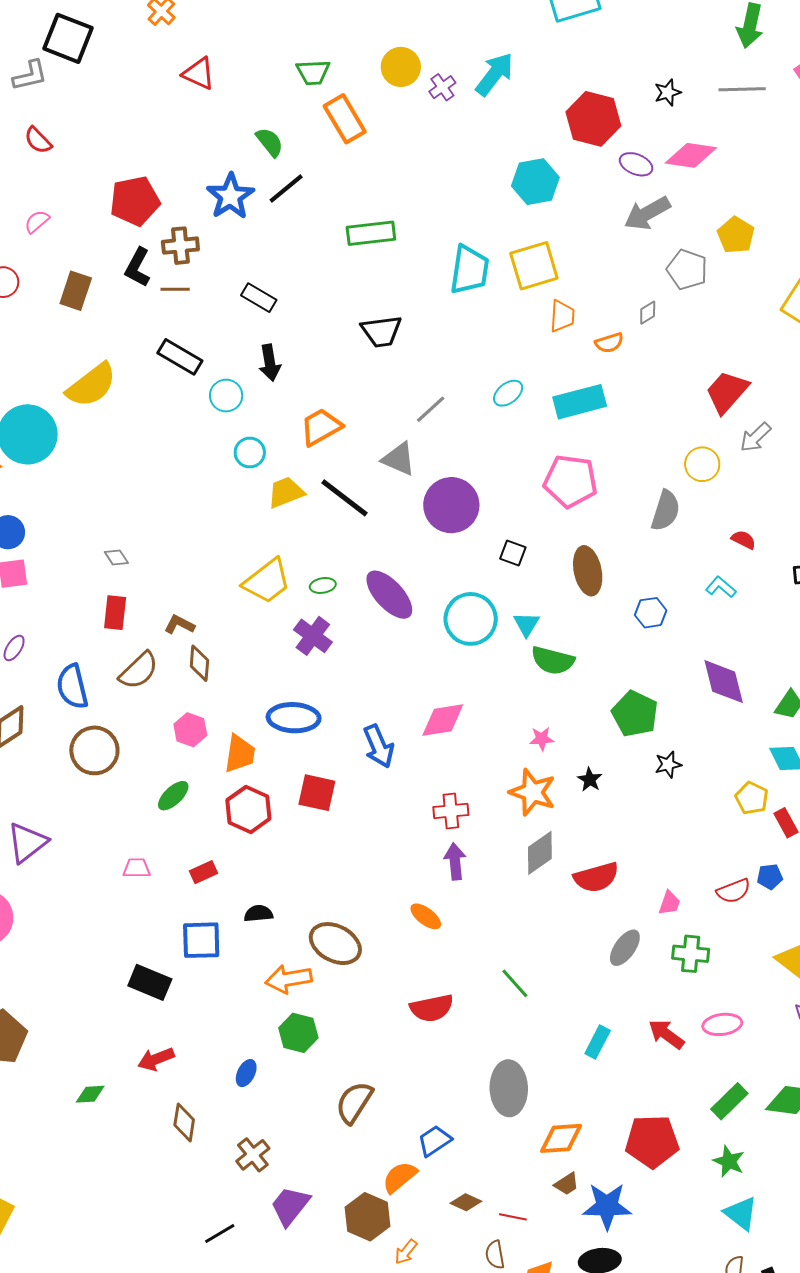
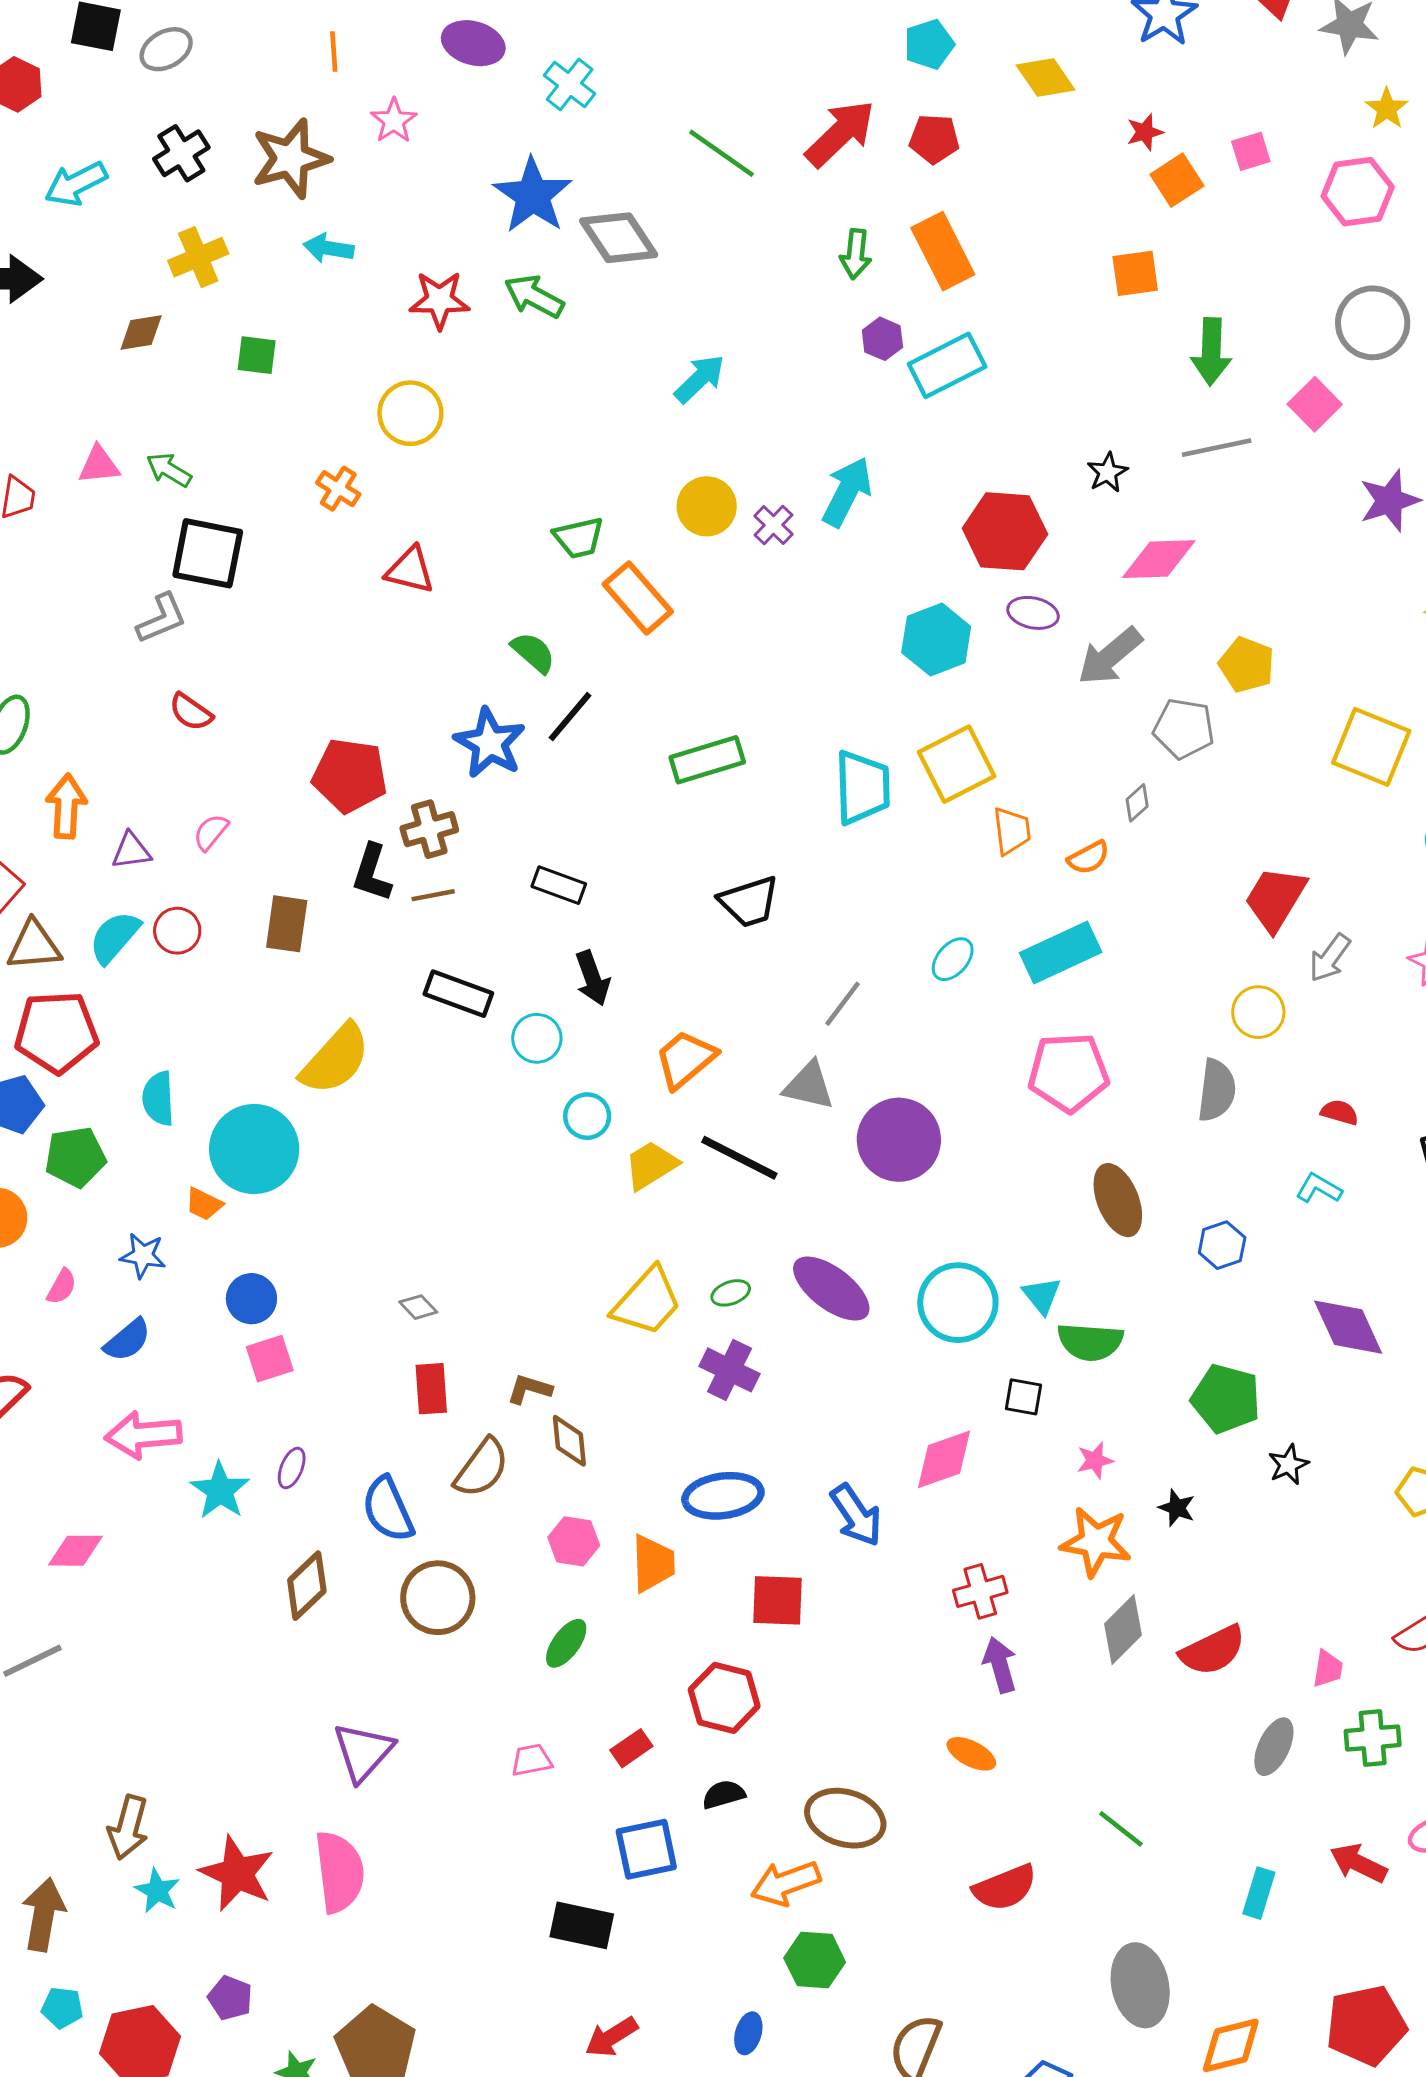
purple ellipse: (636, 164) -> (1033, 613), moved
red pentagon: (135, 201) -> (350, 776), turned 30
black square: (513, 553) -> (1024, 1397), moved
red hexagon: (248, 809) -> (724, 1698), moved

